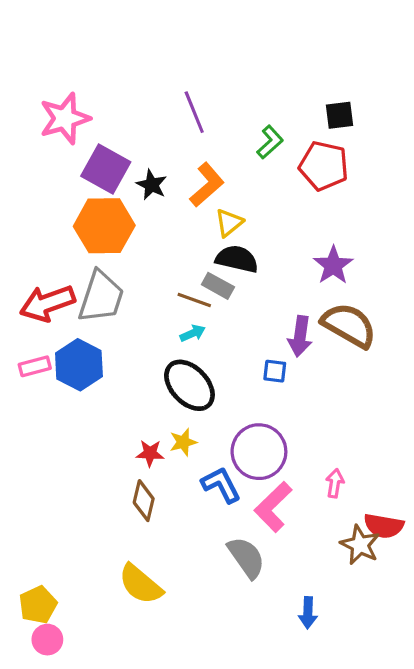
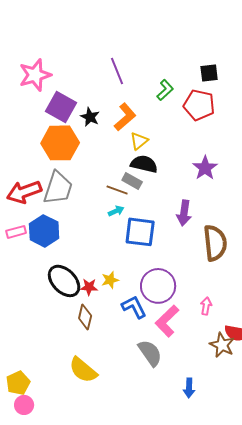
brown semicircle: (349, 325) -> (215, 243), moved, turned 54
blue square: (275, 371) -> (140, 232), moved, size x2.0
black ellipse: (189, 385) -> (64, 281), moved

